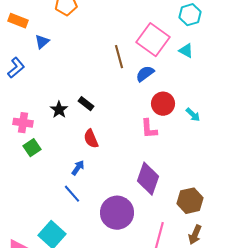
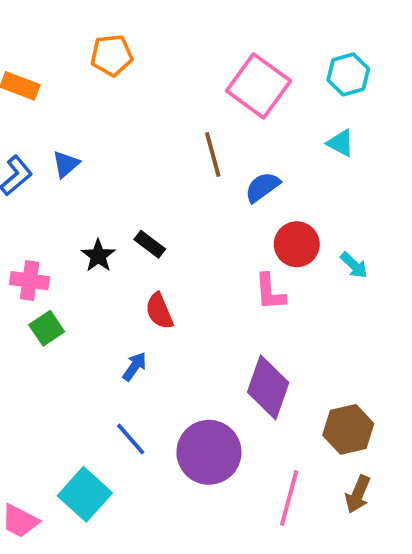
pink square: (153, 40) -> (259, 86), moved
blue triangle: (42, 42) -> (66, 164), moved
blue line: (72, 194) -> (131, 439), moved

